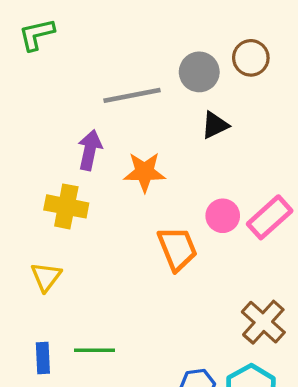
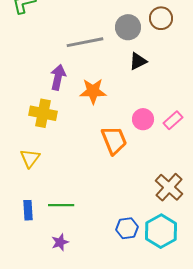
pink rectangle: (270, 217) -> (173, 120), size x0.7

